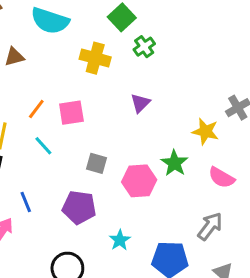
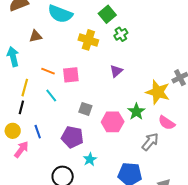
orange line: (36, 109) -> (48, 71), turned 72
yellow star: (205, 132) -> (158, 92), size x1.4
gray arrow: (210, 226) -> (150, 142), moved
cyan star: (120, 240) -> (90, 159), moved

